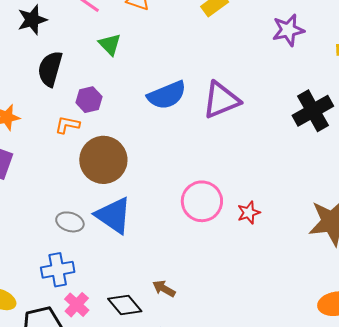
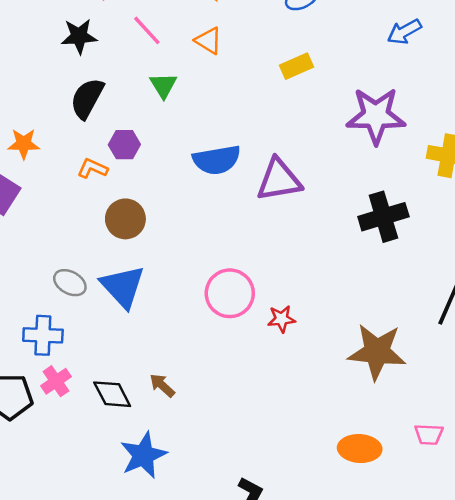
purple star: (288, 30) -> (376, 116), size x1.5
brown circle: (103, 160) -> (125, 219), size x0.7

